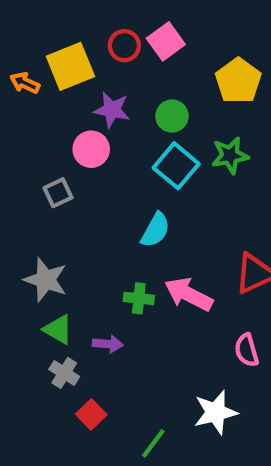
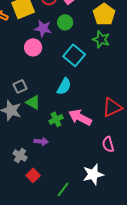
green circle: (172, 116) -> (65, 22), moved
green star: (230, 155) -> (101, 39), moved, turned 30
gray square: (58, 193) -> (20, 86), moved
green cross: (139, 298) -> (56, 119), turned -32
green triangle: (58, 329) -> (33, 102), moved

